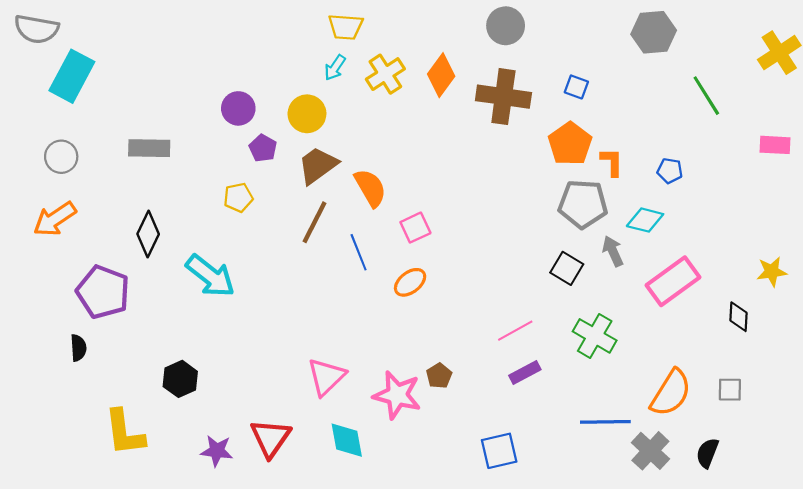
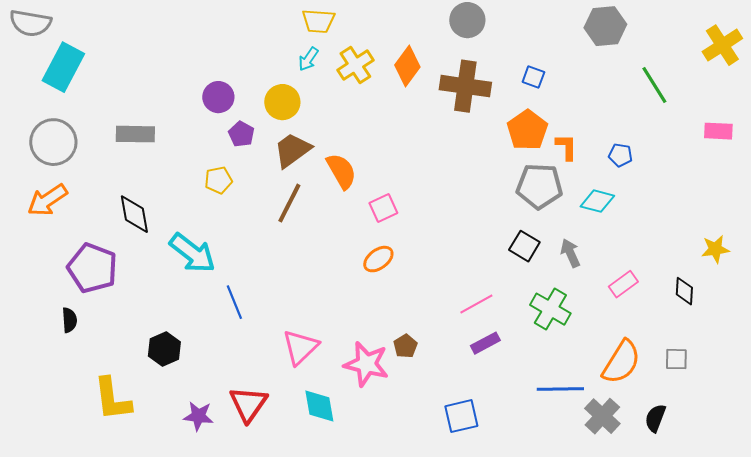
gray circle: (61, 157) -> (53, 142), size x1.5
black diamond: (148, 234) -> (134, 214), turned -36
gray arrow: (613, 251) -> (570, 253), moved
blue line: (359, 252) -> (234, 302), moved
pink rectangle: (673, 281) -> (623, 284), moved, size x0.6

